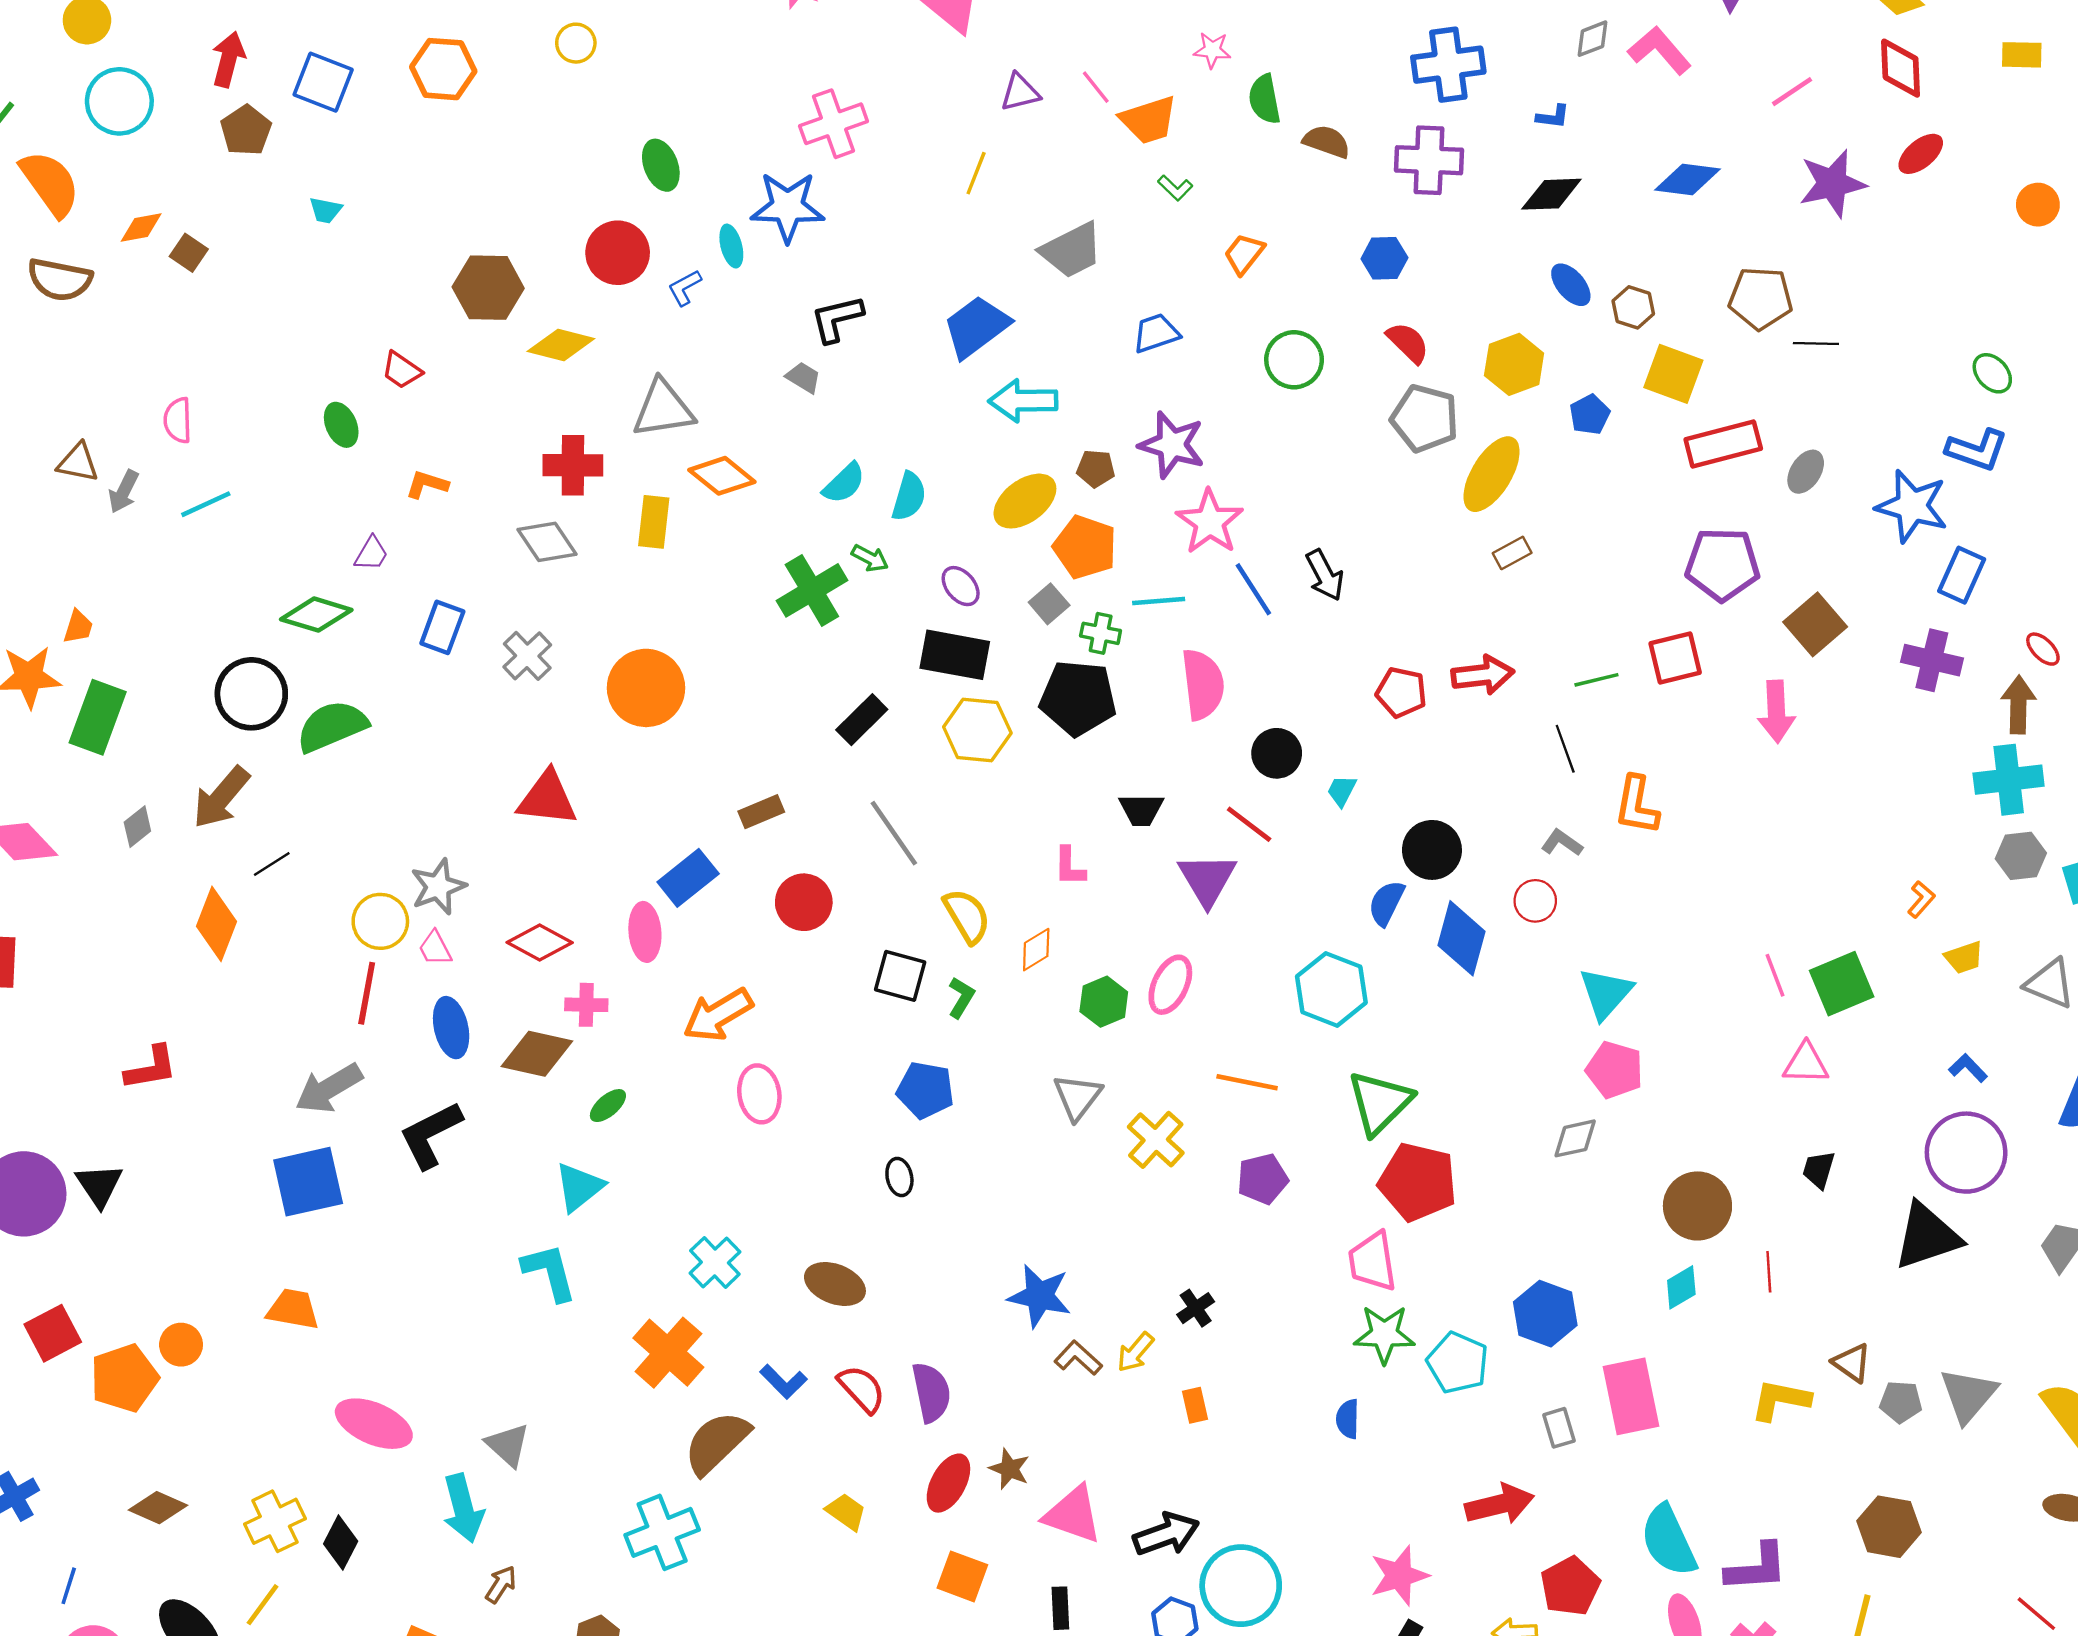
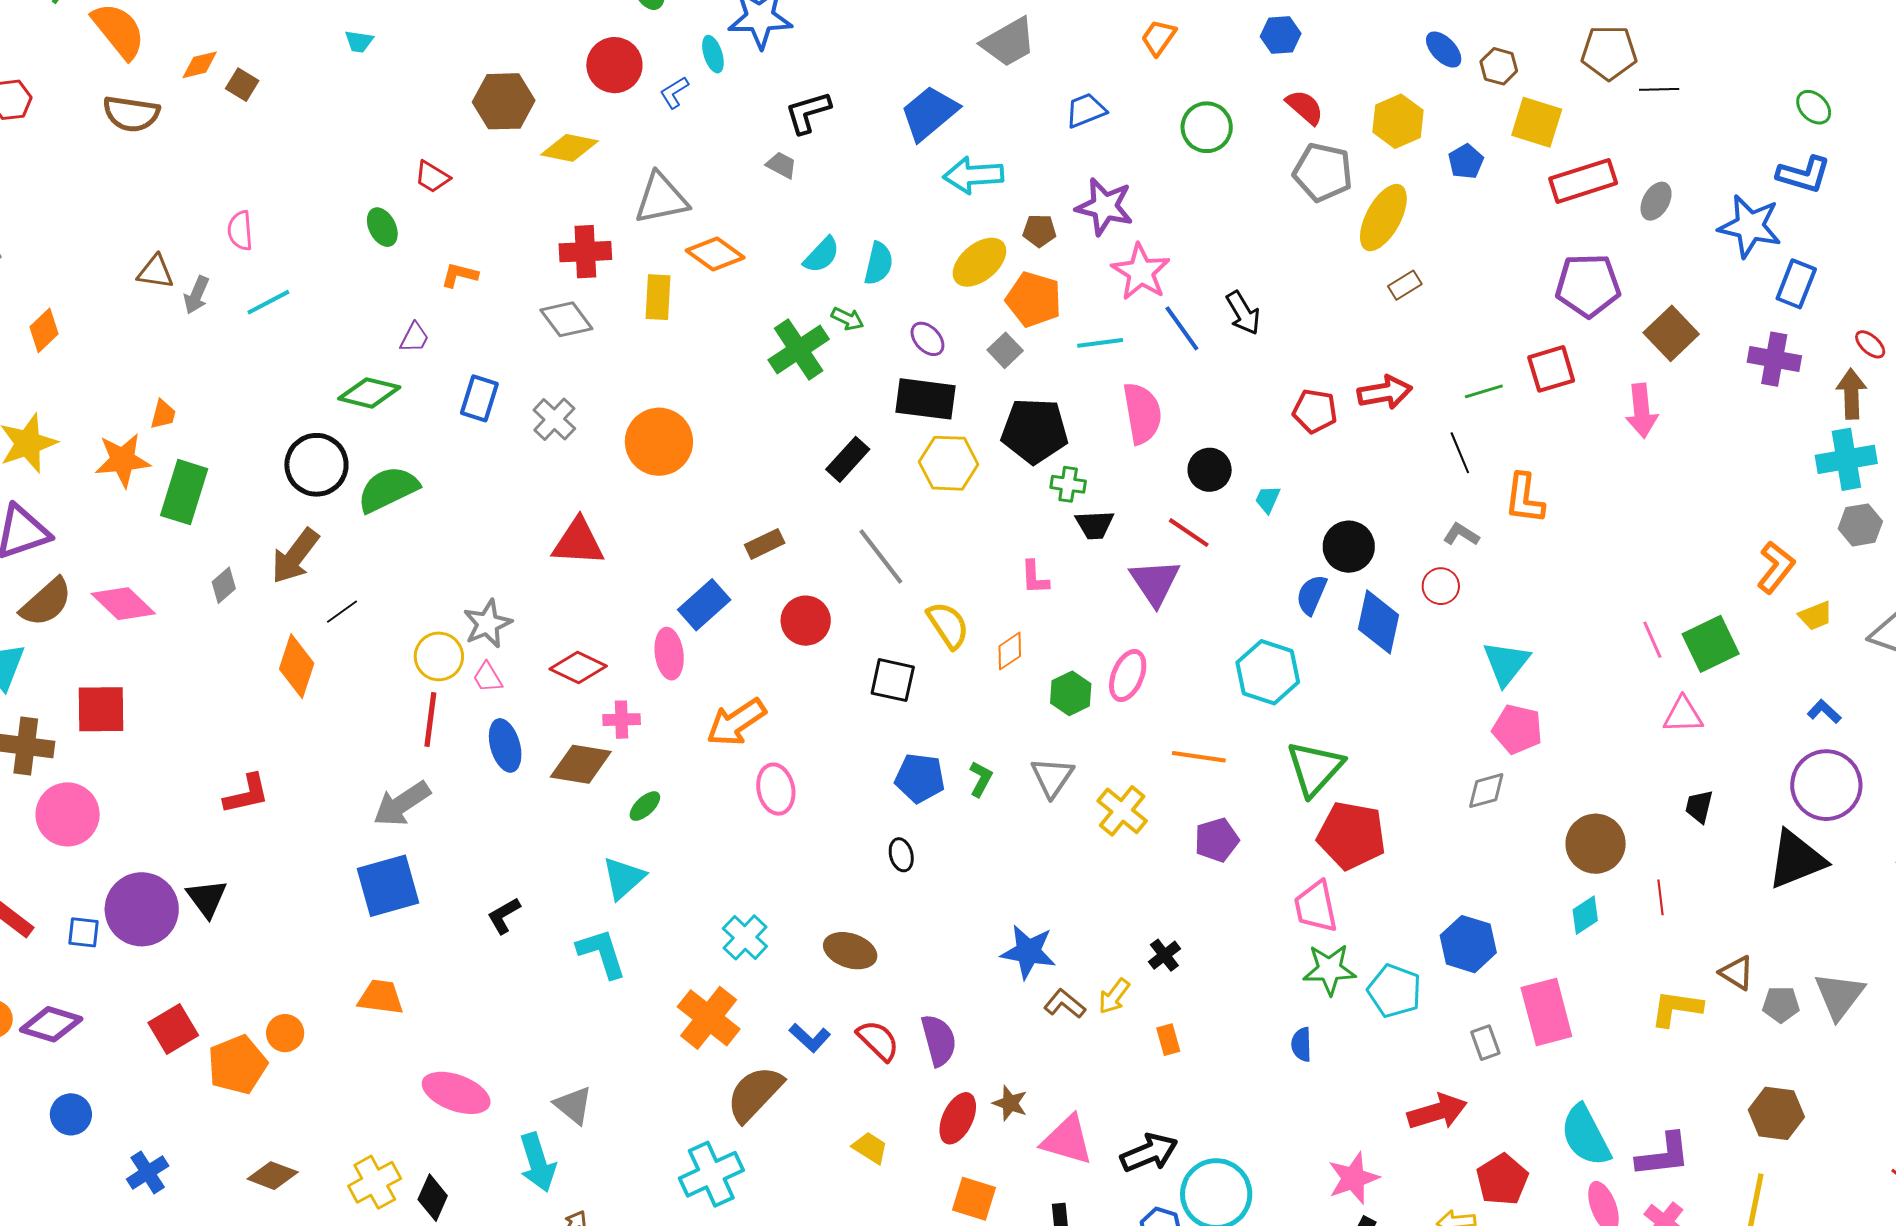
green cross: (1101, 633) -> (1068, 484), moved
orange L-shape: (1921, 899) -> (1776, 567), size x1.6
green L-shape: (961, 997) -> (981, 779), moved
black L-shape: (431, 1135) -> (504, 916), moved, size x0.6

